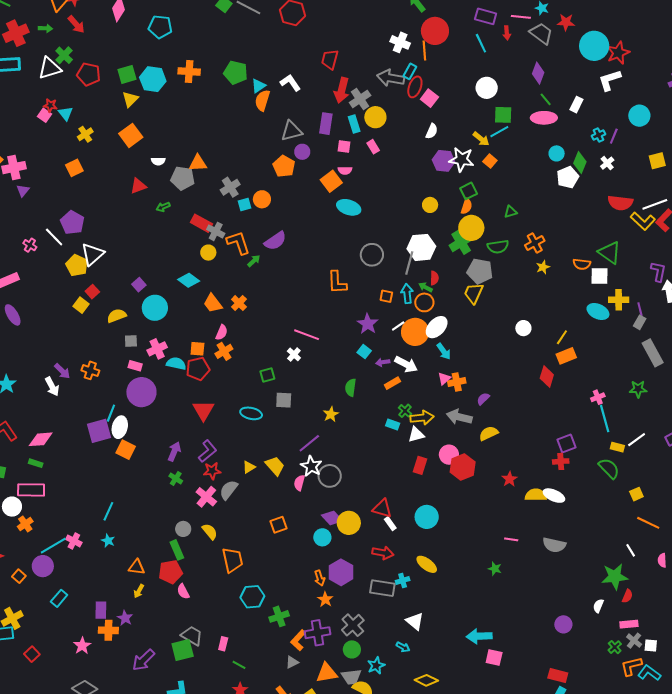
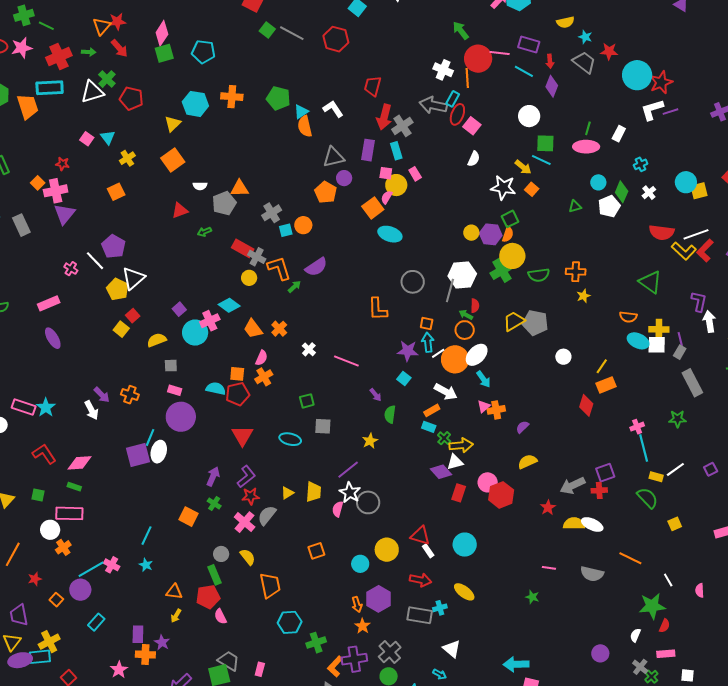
pink line: (521, 17) -> (500, 53), moved
cyan line: (481, 43) -> (524, 71), turned -36
purple diamond: (538, 73) -> (552, 86), moved
green square: (127, 74) -> (164, 53), moved
green line: (546, 99) -> (588, 128), turned 56
orange semicircle: (262, 100) -> (305, 126), turned -30
red star: (50, 105) -> (63, 164), moved
cyan circle: (639, 116) -> (686, 182), moved
yellow circle: (375, 117) -> (396, 185), moved
cyan line: (499, 132) -> (541, 160), turned 54
purple line: (614, 136) -> (671, 112), moved, turned 49
purple hexagon: (444, 161) -> (491, 234), moved
pink semicircle: (345, 170) -> (387, 197), turned 120
gray pentagon: (183, 178) -> (224, 203), turned -30
purple triangle: (23, 191) -> (64, 214), size x1.6
green triangle: (511, 212) -> (575, 206), moved
orange cross: (535, 243) -> (576, 272), turned 30
orange semicircle: (582, 264) -> (628, 317), moved
gray pentagon: (480, 271) -> (535, 323), moved
white square: (599, 276) -> (657, 345), moved
yellow trapezoid: (474, 293) -> (514, 321), turned 35
cyan arrow: (407, 294) -> (428, 342), moved
purple star: (368, 324) -> (408, 351), turned -30
pink cross: (157, 349) -> (210, 321), moved
white cross: (294, 354) -> (309, 349), moved
purple arrow: (383, 362) -> (376, 395), moved, turned -120
gray arrow: (459, 417) -> (573, 486), moved, turned -40
cyan rectangle: (393, 424) -> (429, 427), moved
orange square: (126, 450) -> (189, 517), moved
yellow trapezoid: (275, 466) -> (313, 492), turned 45
purple diamond: (332, 518) -> (441, 472), moved
orange line: (648, 523) -> (630, 558), moved
gray cross: (634, 641) -> (640, 667), moved

